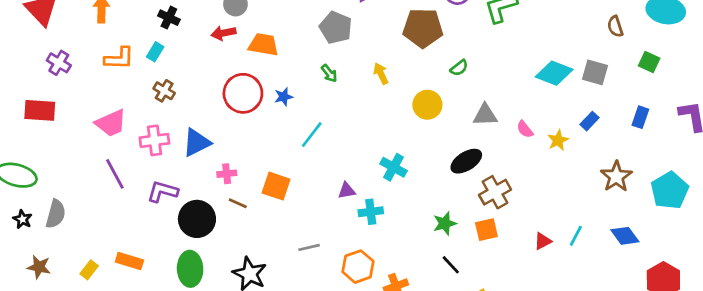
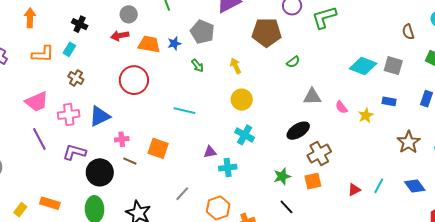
blue star: (284, 97) -> (174, 43), moved
yellow circle: (427, 105) -> (242, 100), moved
blue rectangle: (590, 121) -> (389, 101), turned 56
cyan line: (312, 135) -> (184, 111), turned 65
gray line: (309, 247) -> (182, 194), turned -35

